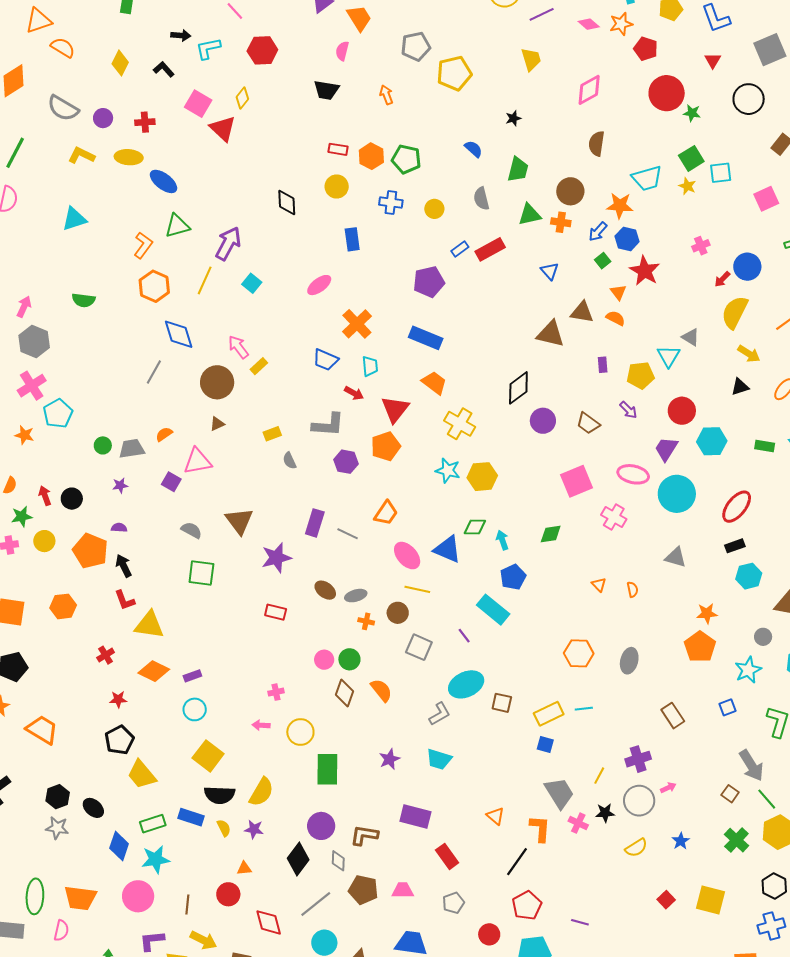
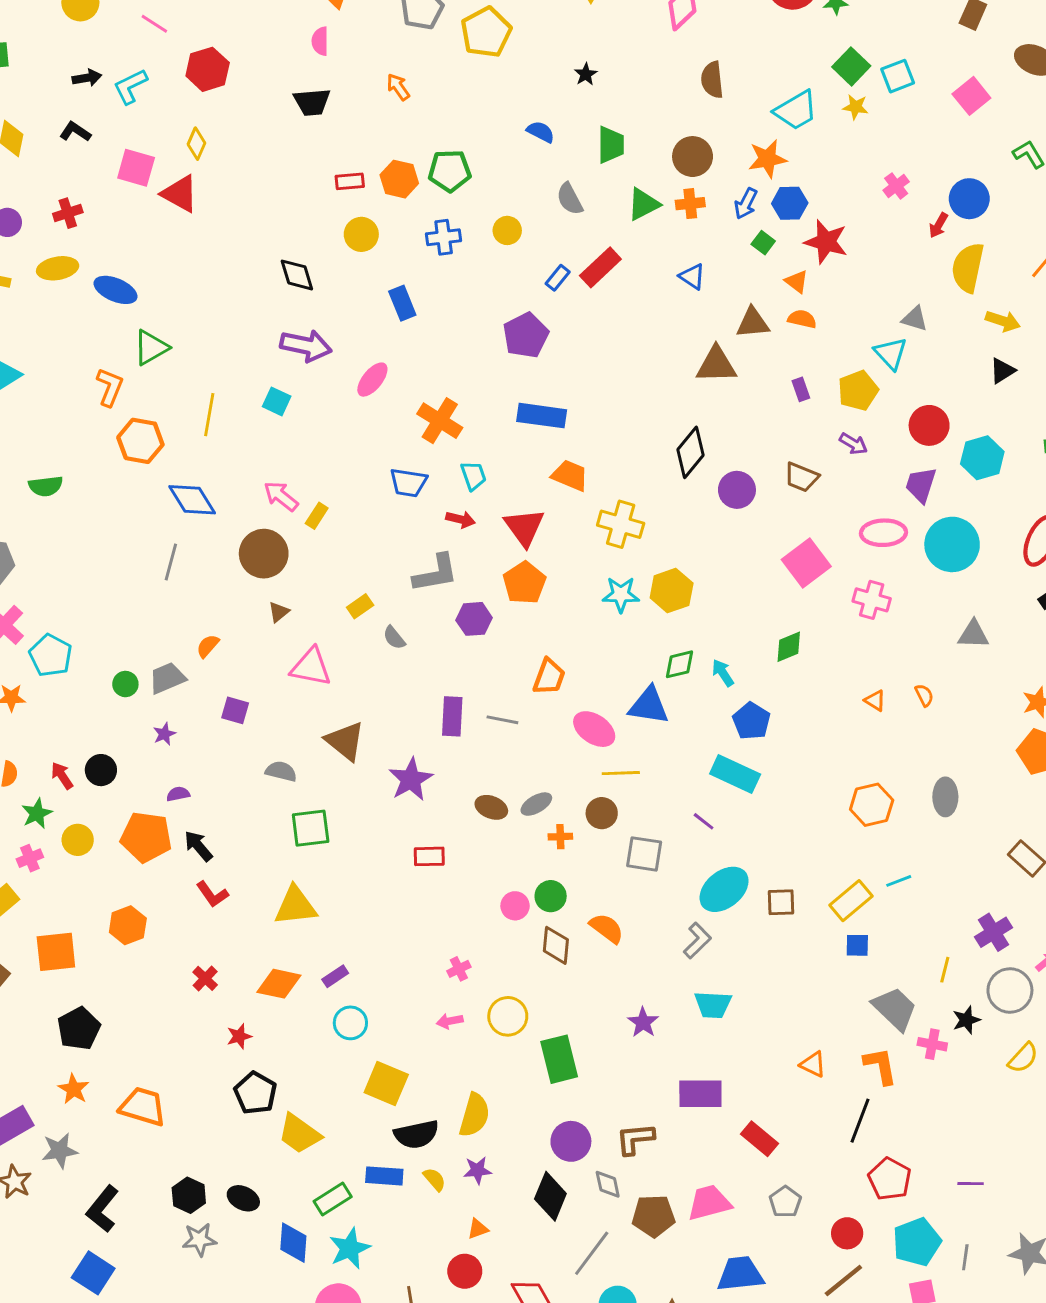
purple arrow: (228, 243) -> (306, 346), moved, turned 88
pink triangle: (197, 461) -> (311, 667), moved, turned 36
yellow triangle: (149, 625) -> (295, 906), moved
pink trapezoid: (403, 890) -> (709, 1203), size x1.4

